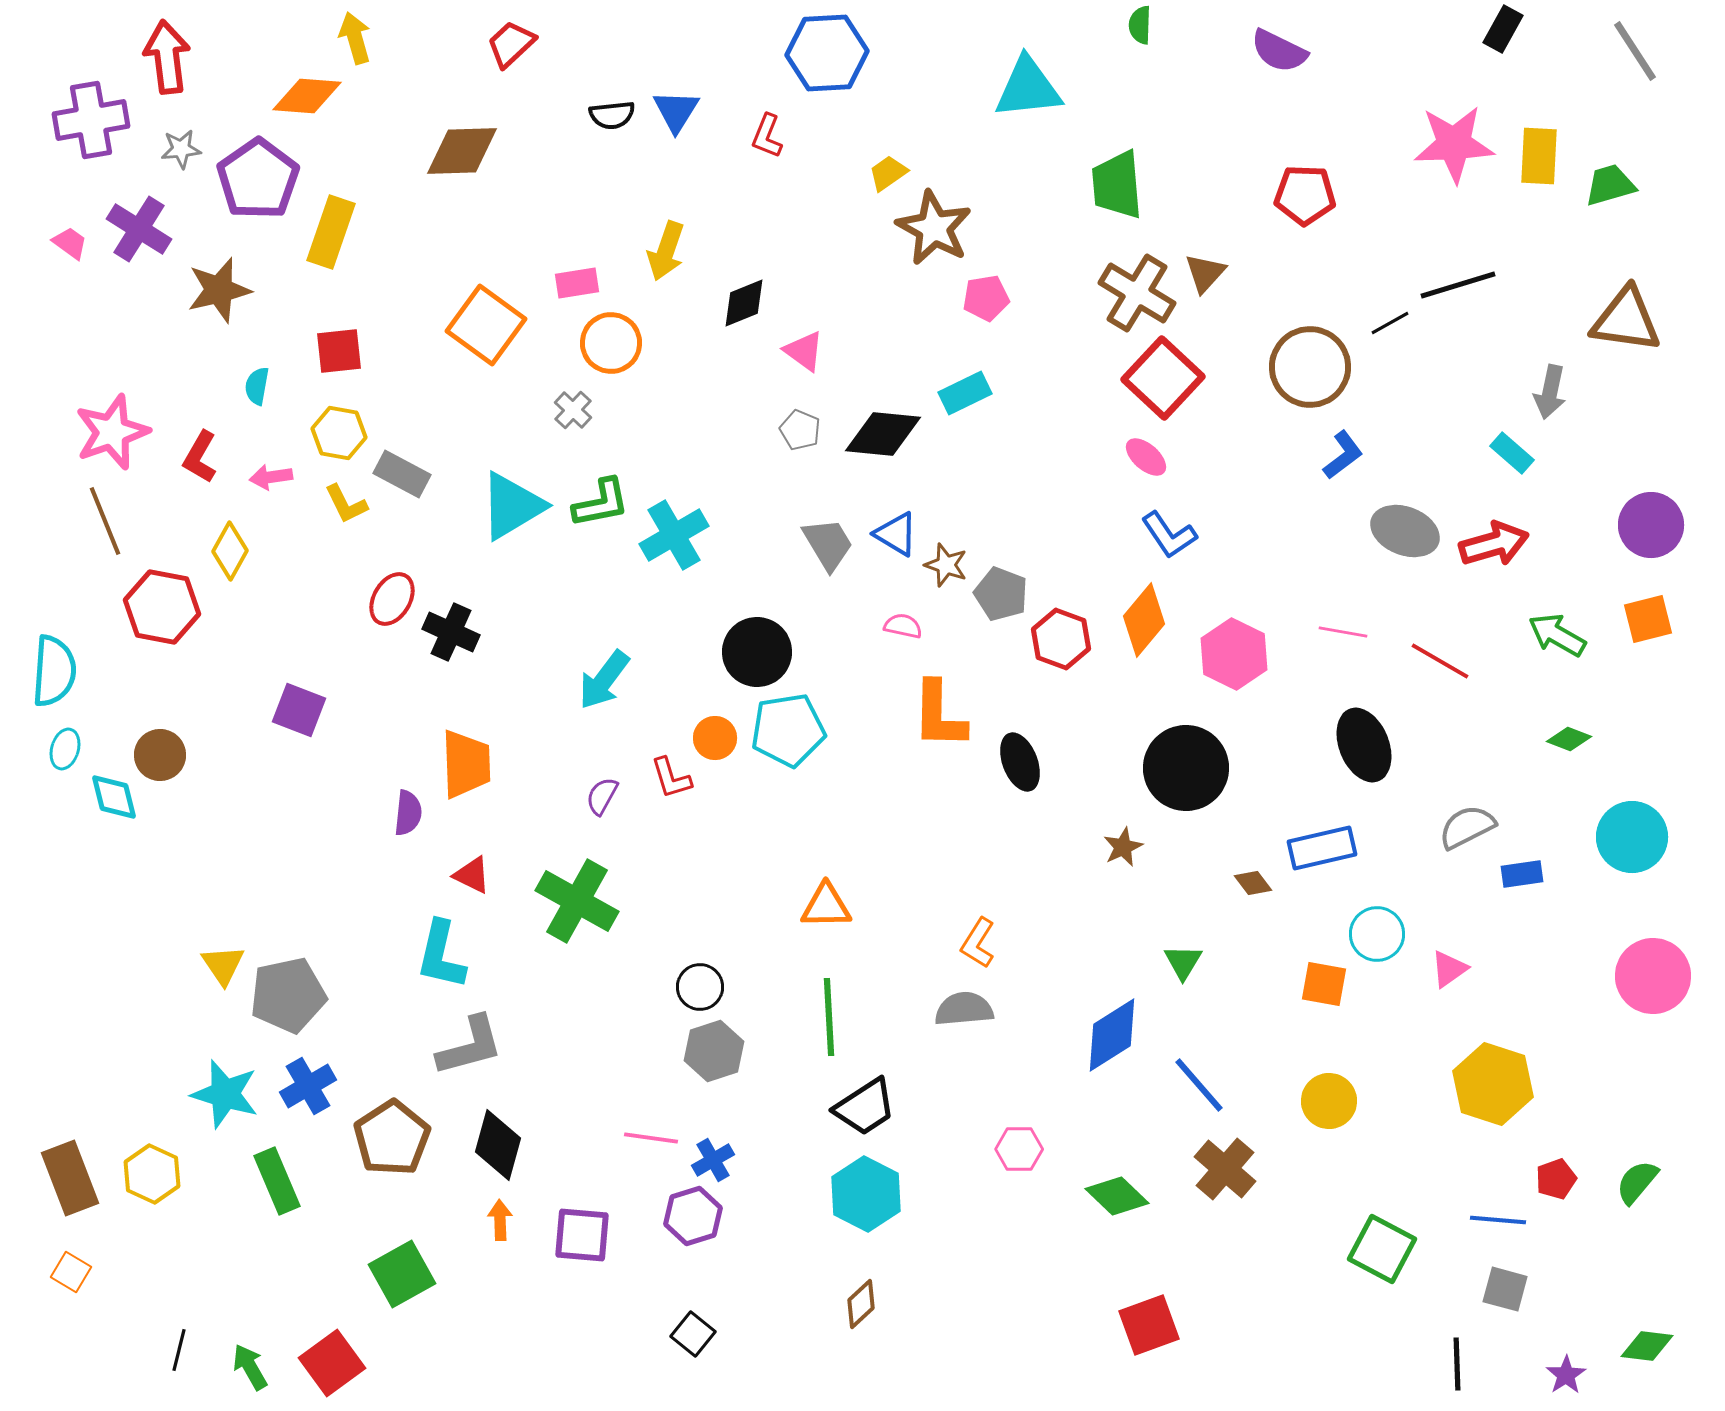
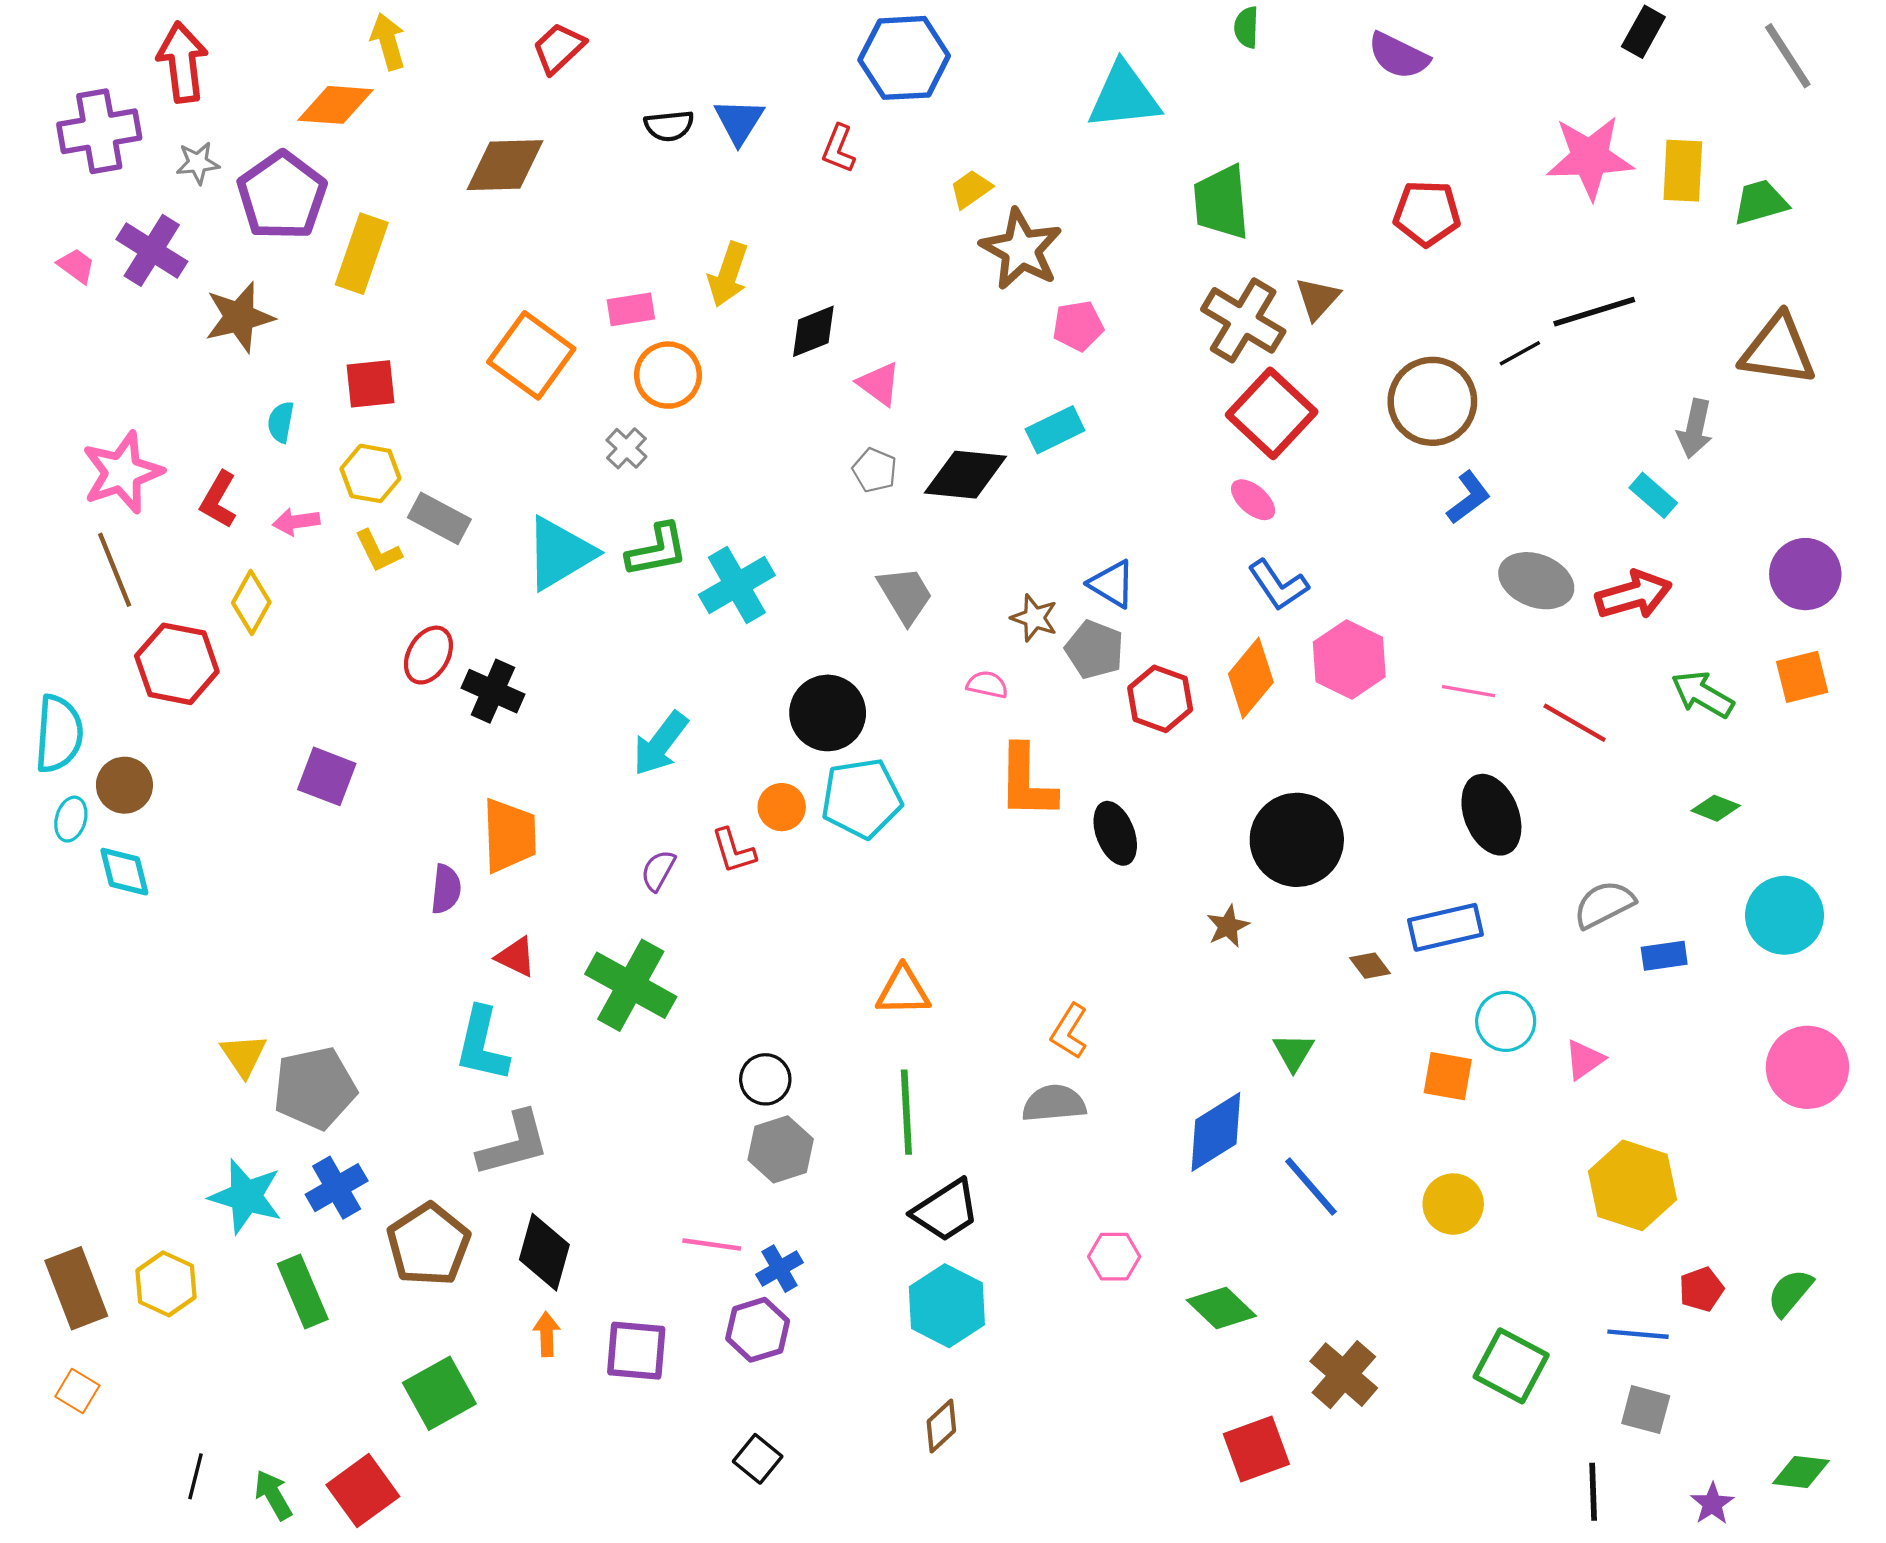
blue triangle: (896, 534) -> (1112, 584), moved
pink hexagon: (1234, 654) -> (1349, 659), moved
brown circle: (160, 755) -> (124, 785), moved
brown cross: (1225, 1169) -> (1344, 1375), moved

